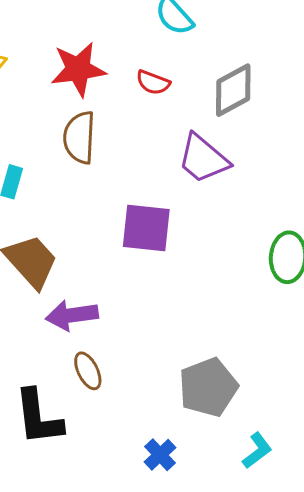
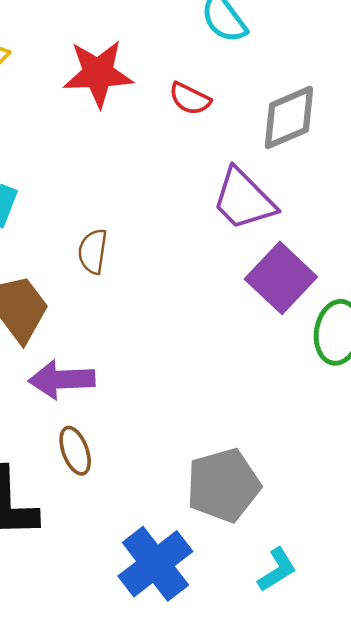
brown semicircle: (79, 137) -> (93, 251), moved, size x0.7
purple square: (146, 228) -> (281, 278), moved, turned 32
blue cross: (160, 455) -> (155, 564), size x1.8

